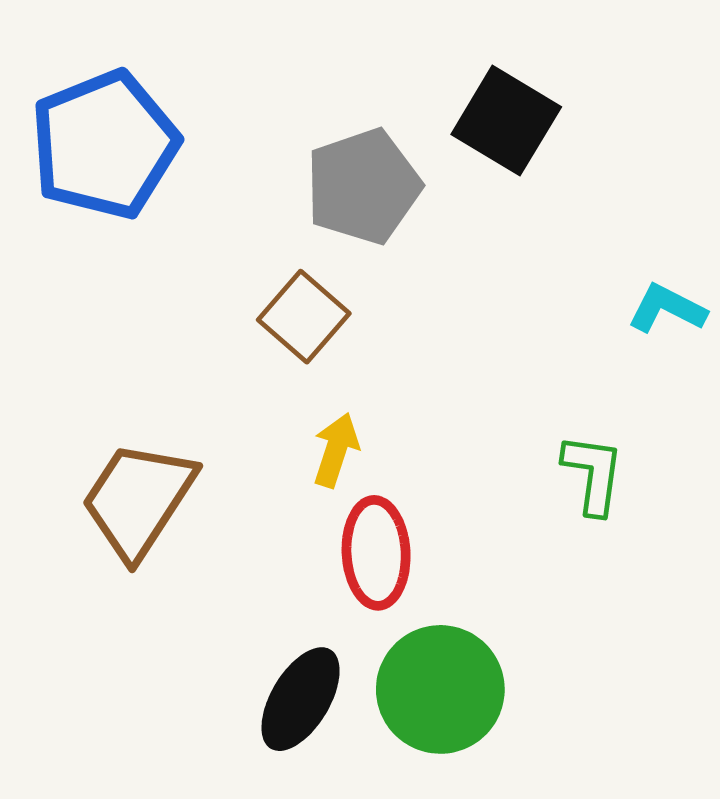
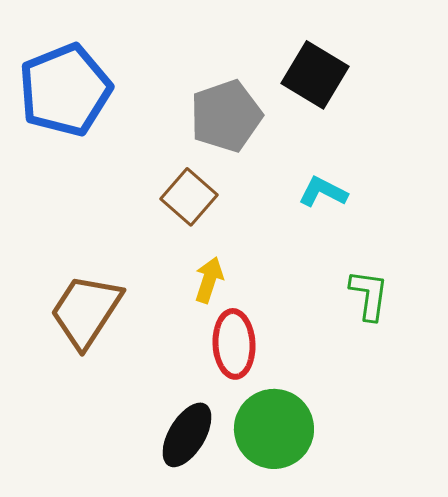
cyan L-shape: (667, 309) -> (323, 192), moved

